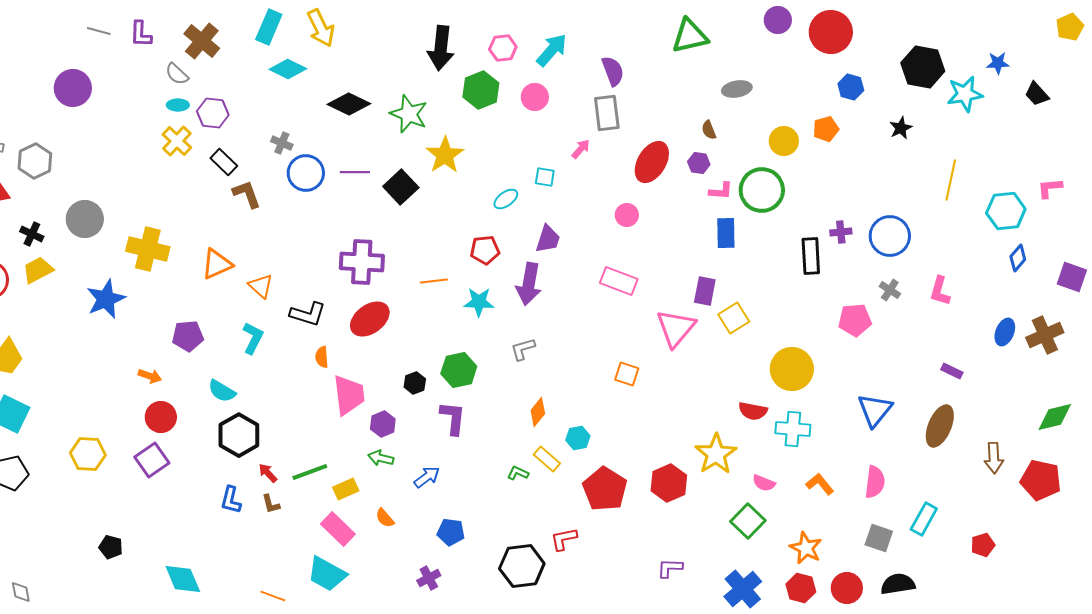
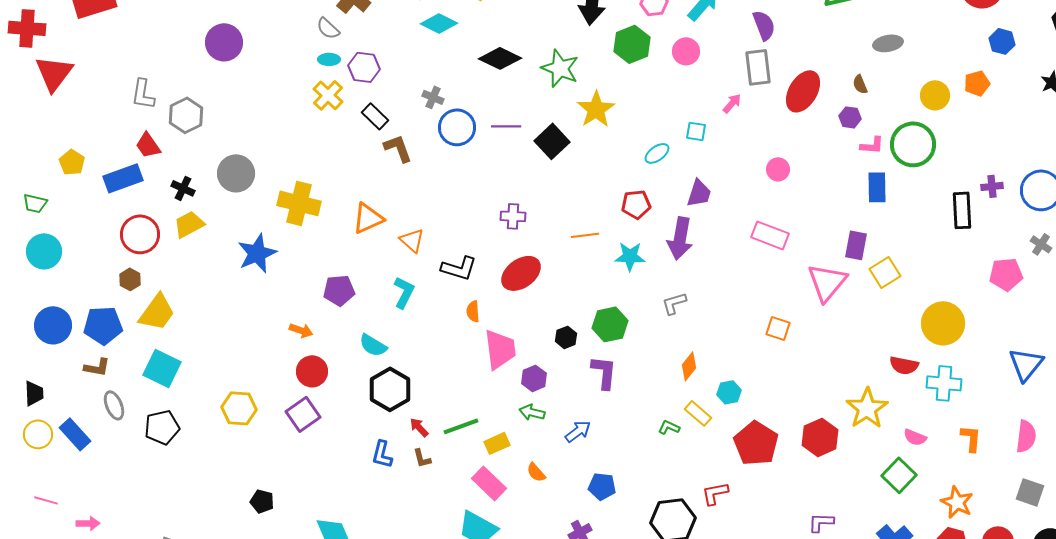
red ellipse: (652, 162) -> (803, 91), moved
purple cross: (362, 262) -> (513, 216), size x0.6
orange L-shape: (820, 484) -> (971, 438), turned 44

